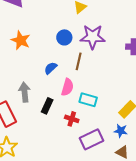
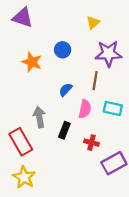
blue circle: (64, 37) -> (63, 50), moved
cyan rectangle: (88, 100) -> (113, 108), moved

